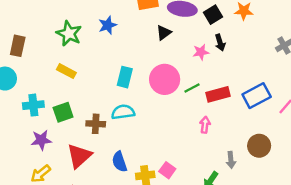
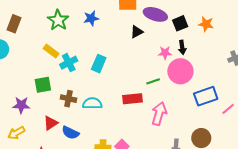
pink circle: (165, 79) -> (180, 71), moved
red rectangle: (218, 94) -> (133, 99), moved
cyan cross: (33, 105) -> (69, 63), moved, turned -30
cyan semicircle: (123, 112) -> (92, 103), moved
pink arrow: (205, 125) -> (159, 114), size x1.6
red triangle: (79, 156) -> (51, 123), size x0.7
blue semicircle: (120, 162) -> (70, 133), moved, turned -54

